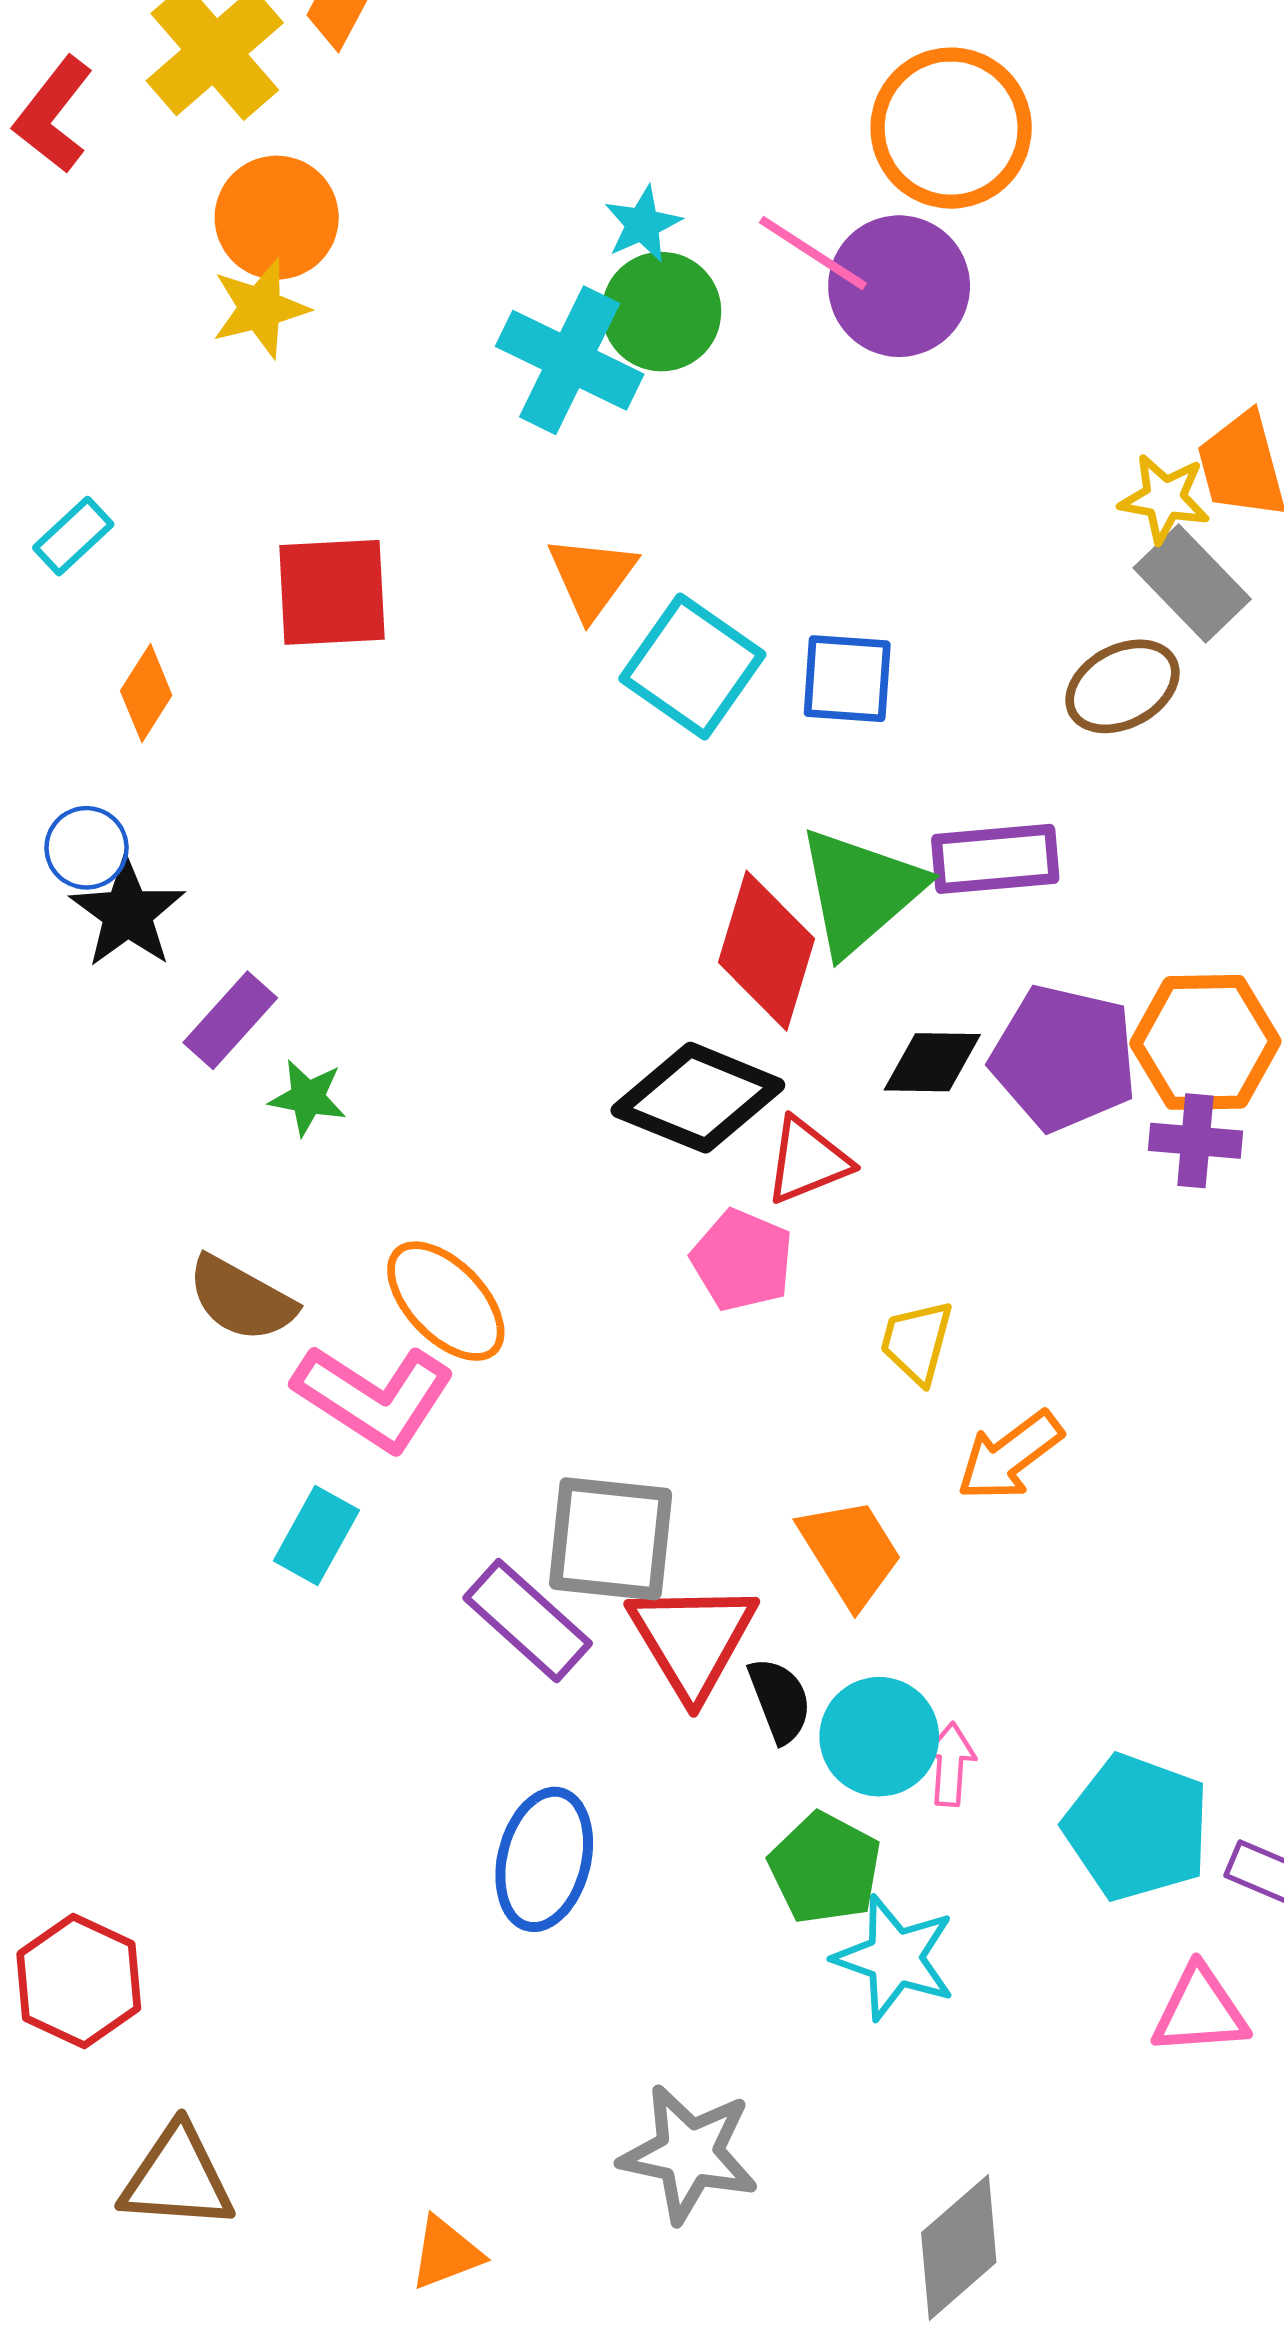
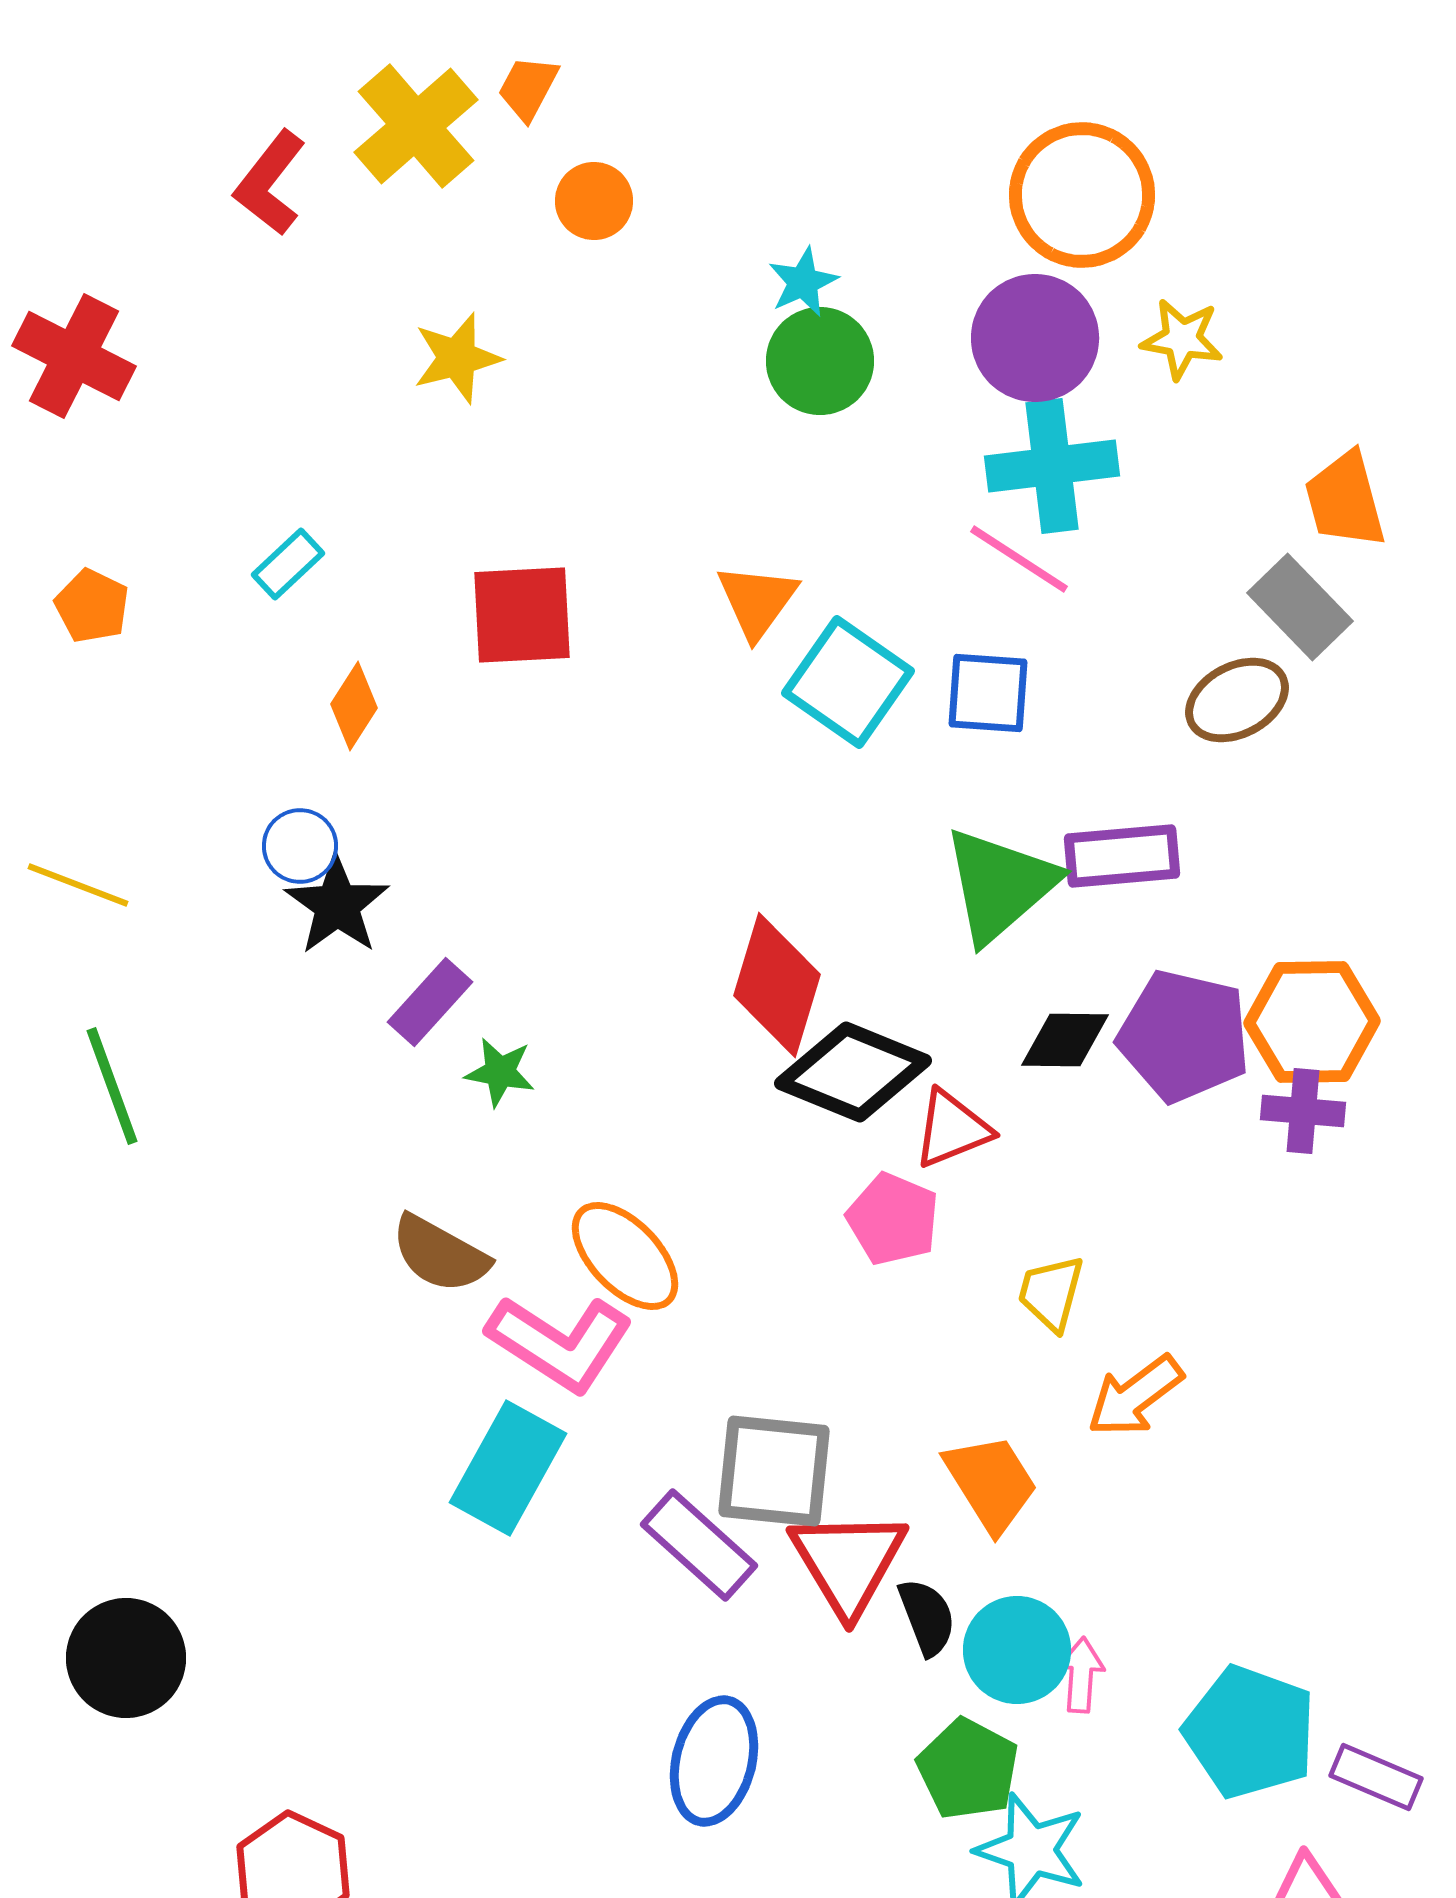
orange circle: (277, 218) -> (594, 201), moved, size x0.7
pink line: (813, 253) -> (1019, 559), moved
cyan cross: (570, 360) -> (1052, 466), moved, turned -33
yellow star: (1164, 498) -> (1182, 339), moved
red diamond: (766, 951) -> (777, 985), moved
cyan rectangle: (316, 1535) -> (508, 1468), size x1.5

